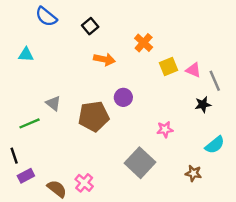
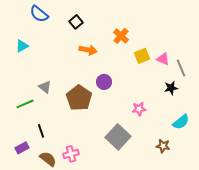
cyan triangle: (26, 55) -> (22, 46), turned -32
brown pentagon: (94, 116) -> (79, 98), turned -30
black line: (14, 156) -> (41, 131), moved
pink cross: (84, 183) -> (71, 154), turned 35

